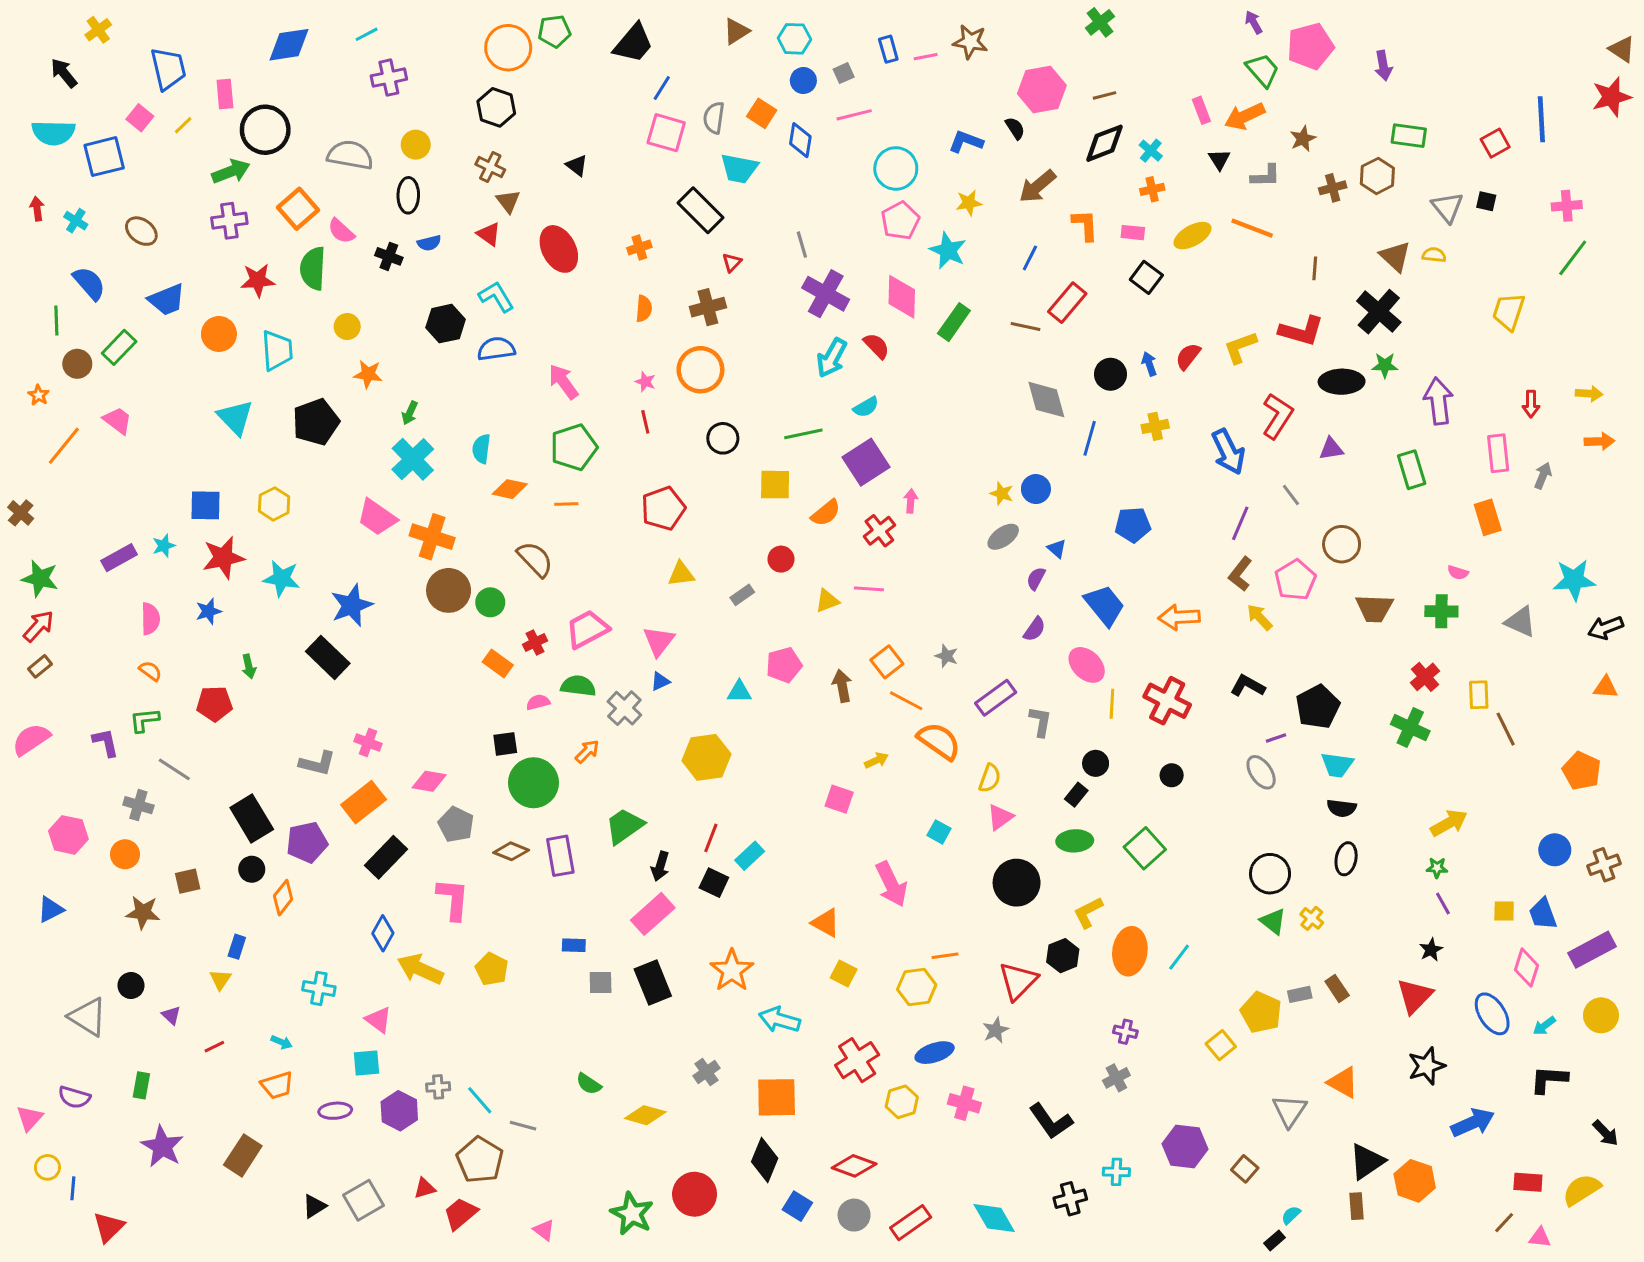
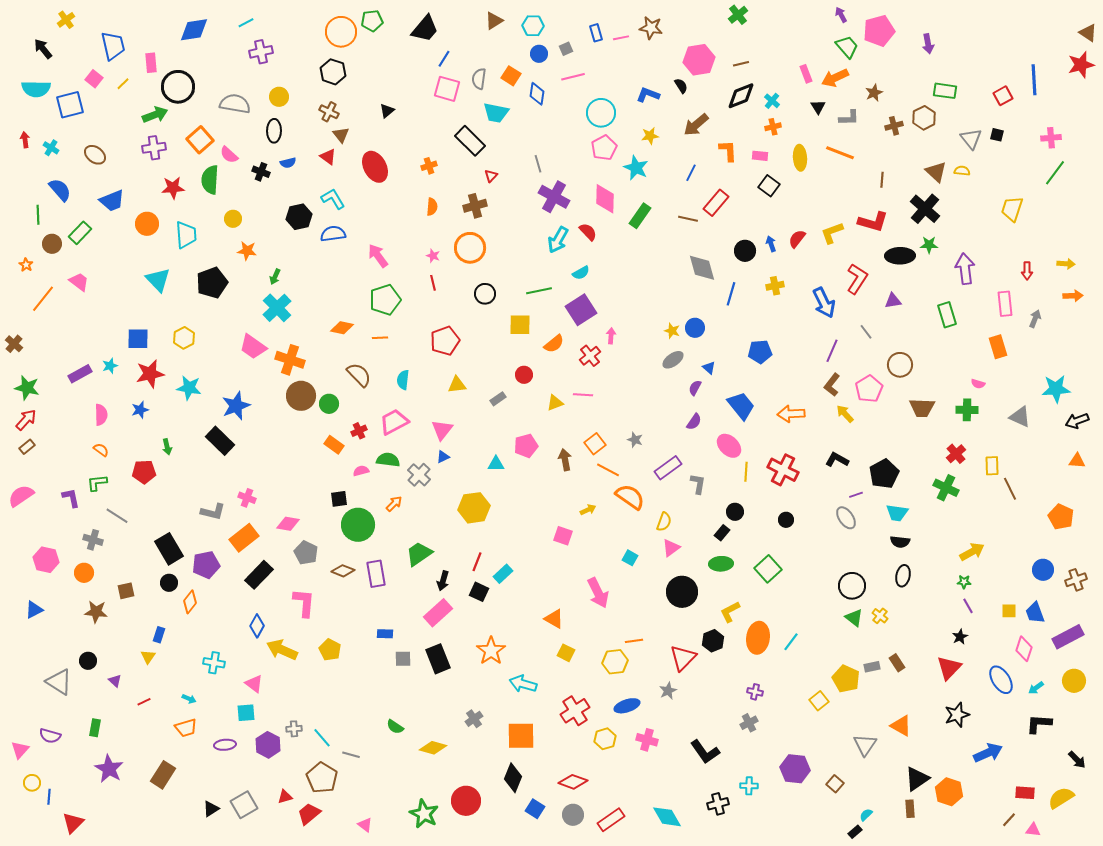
black triangle: (577, 165) -> (387, 111), turned 42
yellow ellipse: (1192, 236) -> (800, 158), turned -65
cyan semicircle: (481, 449) -> (403, 380), moved

